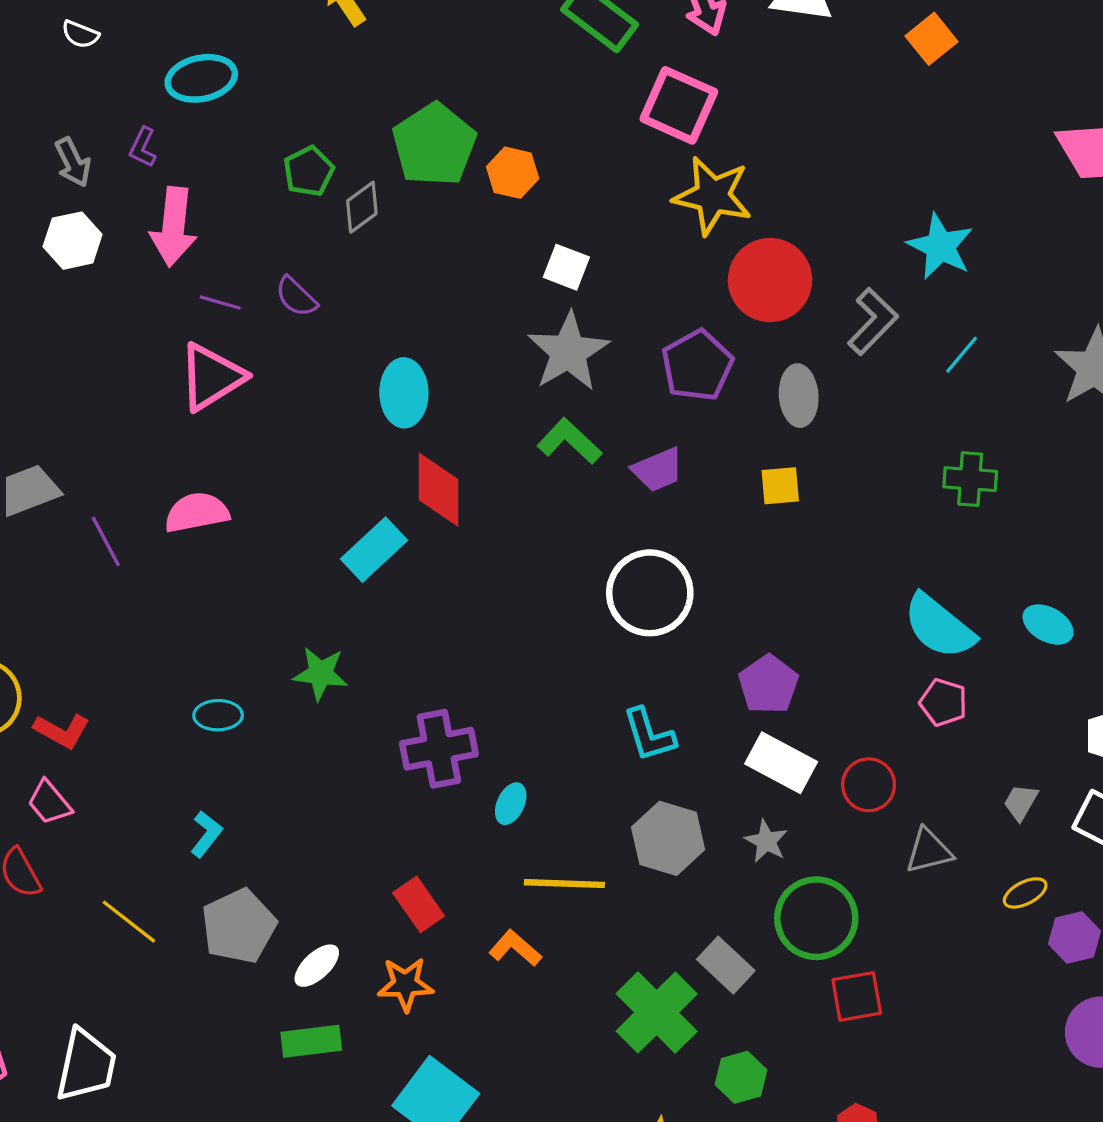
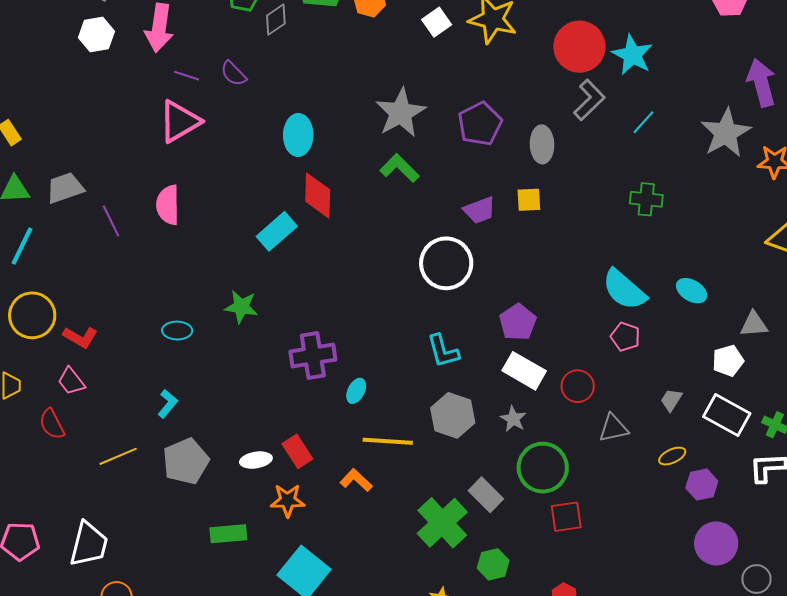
white square: (566, 267) -> (437, 22), moved, turned 32
red circle: (770, 280) -> (579, 47), moved
purple trapezoid: (658, 470) -> (480, 210), moved
pink semicircle: (197, 512) -> (168, 205), turned -81
yellow line: (129, 922) -> (118, 456), turned -63
white ellipse: (317, 966) -> (256, 460), moved, turned 32

